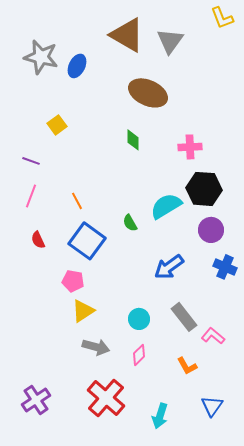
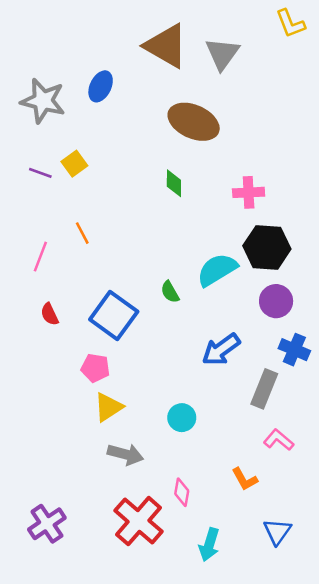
gray star: (41, 57) -> (43, 101), moved
purple line: (31, 161) -> (40, 173), moved
orange line: (77, 201) -> (82, 233), moved
gray rectangle: (184, 317) -> (264, 389), moved, turned 60
pink diamond: (139, 355) -> (182, 492), moved, turned -35

